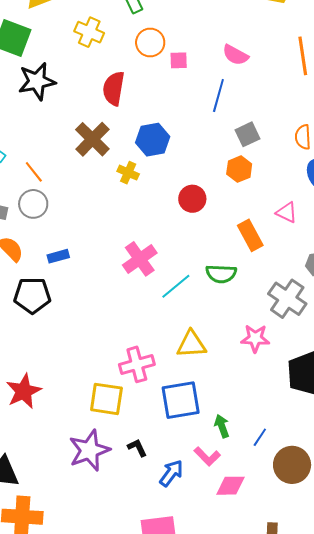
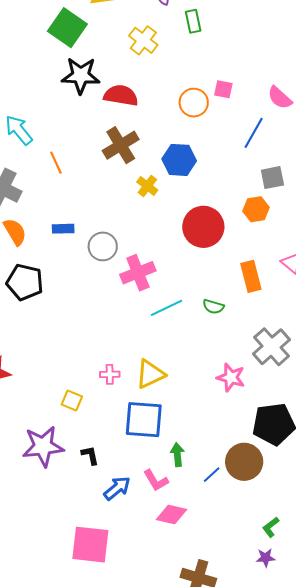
orange circle: (150, 43) -> (194, 103), moved
red semicircle: (114, 88) -> (121, 95), moved, turned 76
red circle: (192, 199) -> (203, 227), size x1.5
gray circle: (33, 204) -> (103, 246), moved
blue rectangle: (58, 256) -> (63, 229), moved
green semicircle: (221, 274) -> (213, 307), size x0.7
yellow triangle: (191, 344) -> (150, 374), moved, turned -36
pink cross: (137, 364) -> (110, 374), size x0.6
yellow square: (106, 399) -> (72, 401), size x0.6
brown circle: (292, 465) -> (244, 462), moved

